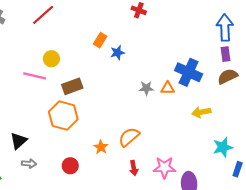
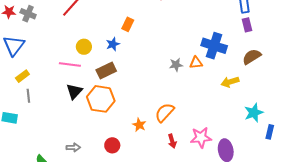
blue star: (117, 53) -> (113, 44), moved
brown semicircle: (228, 76) -> (252, 57), moved
black triangle: (19, 141) -> (74, 91), moved

